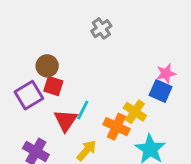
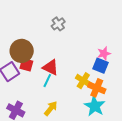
brown circle: (47, 66) -> (22, 51), size x1.5
red triangle: (66, 120) -> (51, 67), moved, turned -36
orange cross: (116, 127) -> (97, 88), moved

